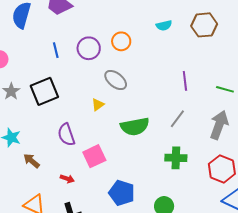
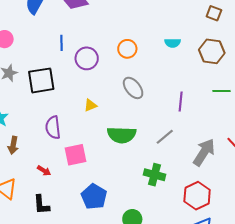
purple circle: (89, 48) -> (87, 58), moved
gray ellipse: (116, 80) -> (133, 88), moved
green line: (225, 89) -> (221, 91), moved, turned -30
brown arrow: (31, 161) -> (13, 145), turned -132

